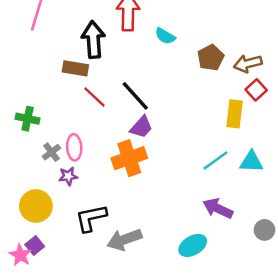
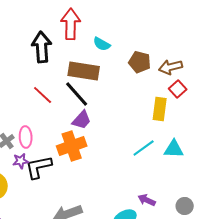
brown pentagon: (211, 58) -> (140, 62), turned -30
brown rectangle: (75, 68) -> (84, 71), moved, size x1.4
purple arrow: (218, 208) -> (147, 200), moved, size x0.7
black L-shape: (91, 218) -> (39, 167), moved

